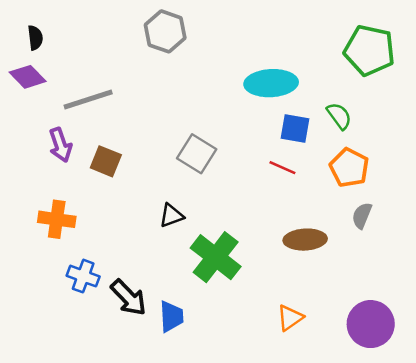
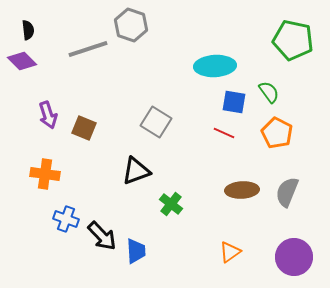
gray line: (88, 100) -> (88, 49), moved
black triangle: (171, 216) -> (136, 171), size x1.4
gray semicircle: (362, 216) -> (287, 192), moved, size x1.4
green cross: (216, 257) -> (171, 204), size x0.6

